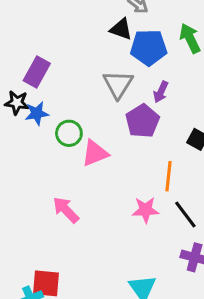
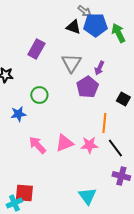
blue pentagon: (149, 47) -> (95, 25), moved
purple rectangle: (37, 72) -> (36, 49), moved
blue star: (37, 113) -> (18, 114), moved
pink triangle: (95, 153) -> (64, 143), moved

